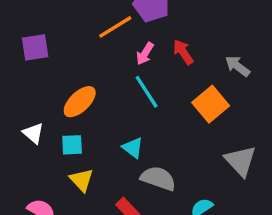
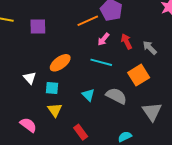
gray arrow: (237, 66) -> (150, 48), moved
cyan line: (147, 92) -> (101, 62), turned -50
gray semicircle: (158, 178) -> (116, 96), moved

